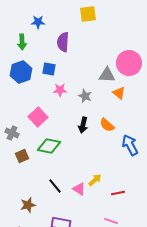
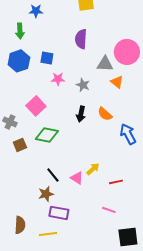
purple semicircle: (63, 42) -> (81, 39), moved
brown star: (28, 205) -> (46, 194), moved

